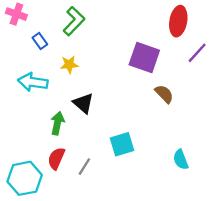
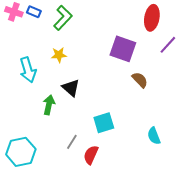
blue rectangle: (40, 41) -> (34, 12), moved, turned -32
cyan arrow: (33, 82) -> (28, 70), turned -115
red semicircle: (56, 158) -> (91, 155), moved

